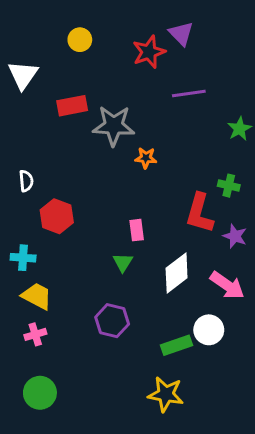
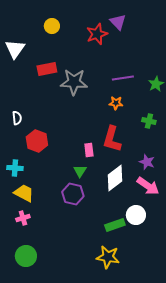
purple line: (189, 93) -> (123, 78), moved
orange star: (146, 158) -> (116, 103), moved
red L-shape: (200, 213) -> (112, 139), moved
purple star: (235, 236) -> (147, 162), moved
purple hexagon: (112, 321) -> (73, 194), moved

